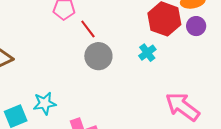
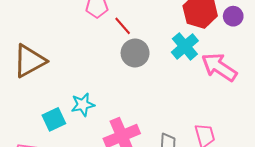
cyan cross: (147, 53) -> (185, 46), size x1.5
pink arrow: (182, 107) -> (219, 67), moved

